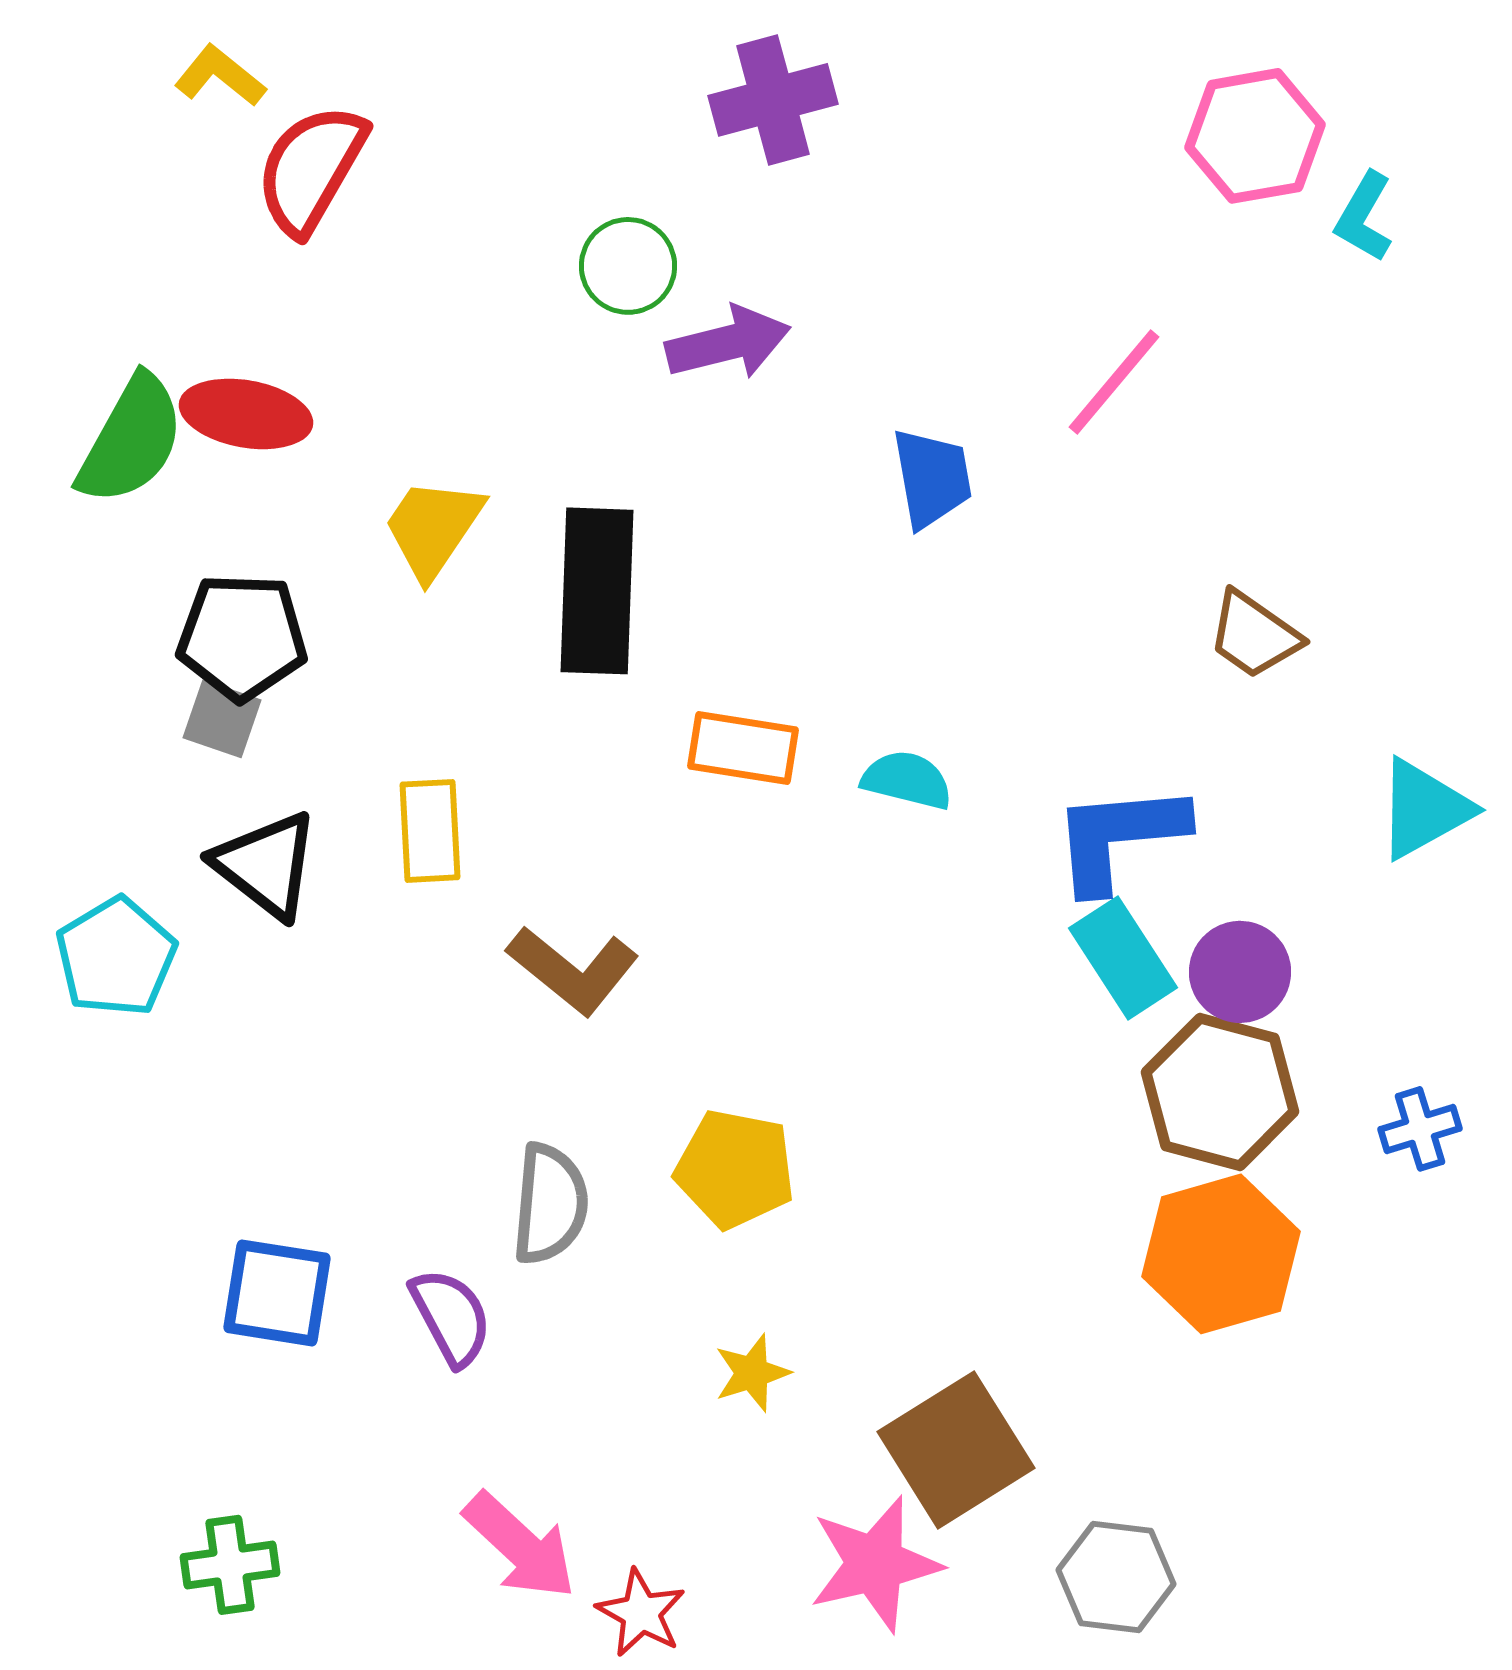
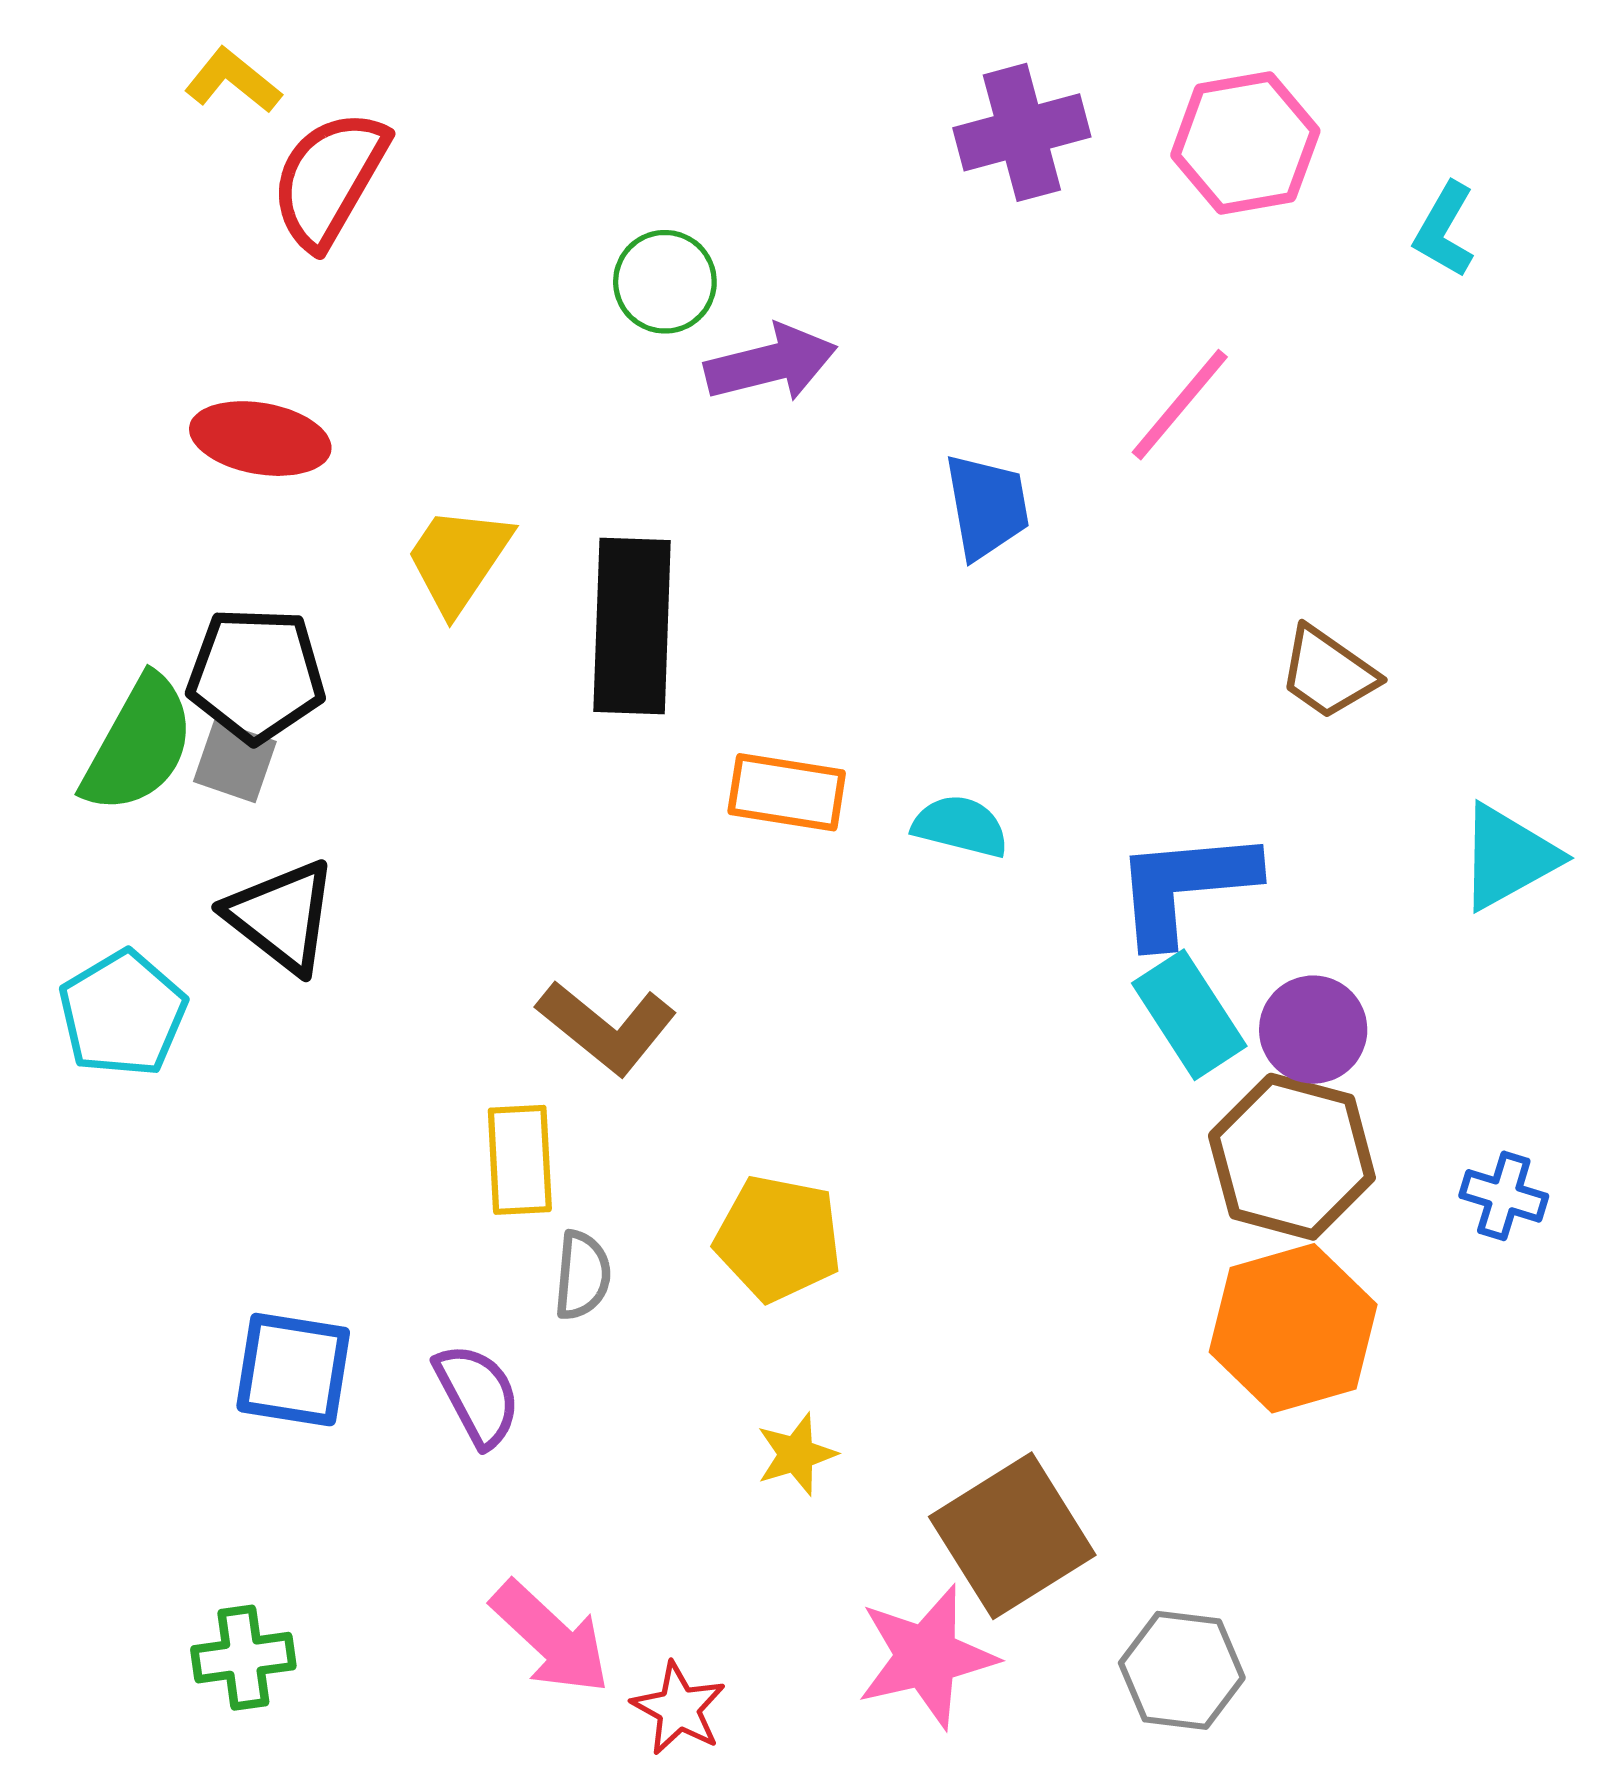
purple cross: (773, 100) -> (1022, 132), moved
pink hexagon: (1255, 136) -> (1245, 143), moved
green semicircle: (131, 440) -> (138, 745), moved
yellow rectangle: (430, 831) -> (520, 1160), moved
blue cross: (1420, 1129) -> (1504, 1196), turned 34
gray semicircle: (550, 1204) -> (582, 1275), size x0.7

